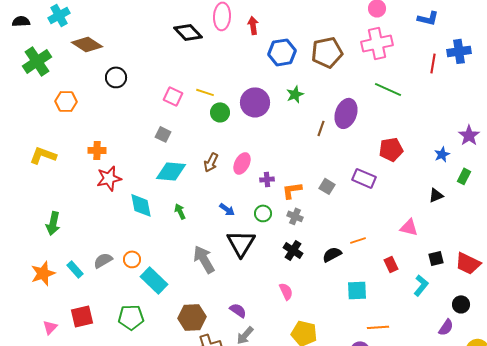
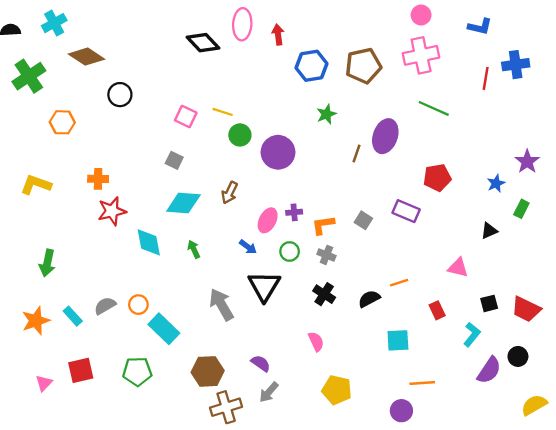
purple circle: (255, 102) -> (278, 152), moved
pink ellipse: (242, 163) -> (268, 220), moved
purple semicircle: (446, 327) -> (489, 370), moved, size x1.4

